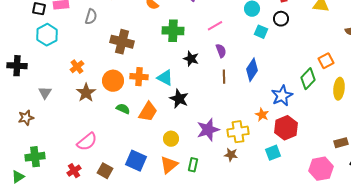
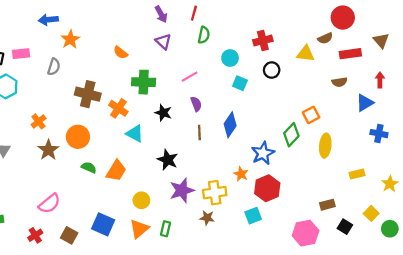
black circle: (281, 19) -> (272, 70), moved
orange cross: (139, 77) -> (118, 108), moved, turned 30
black star: (179, 99) -> (168, 160), moved

